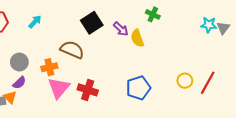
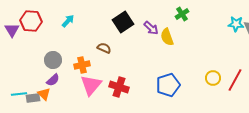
green cross: (153, 14) -> (182, 14), turned 32
brown semicircle: (72, 50) -> (104, 48), size x0.6

